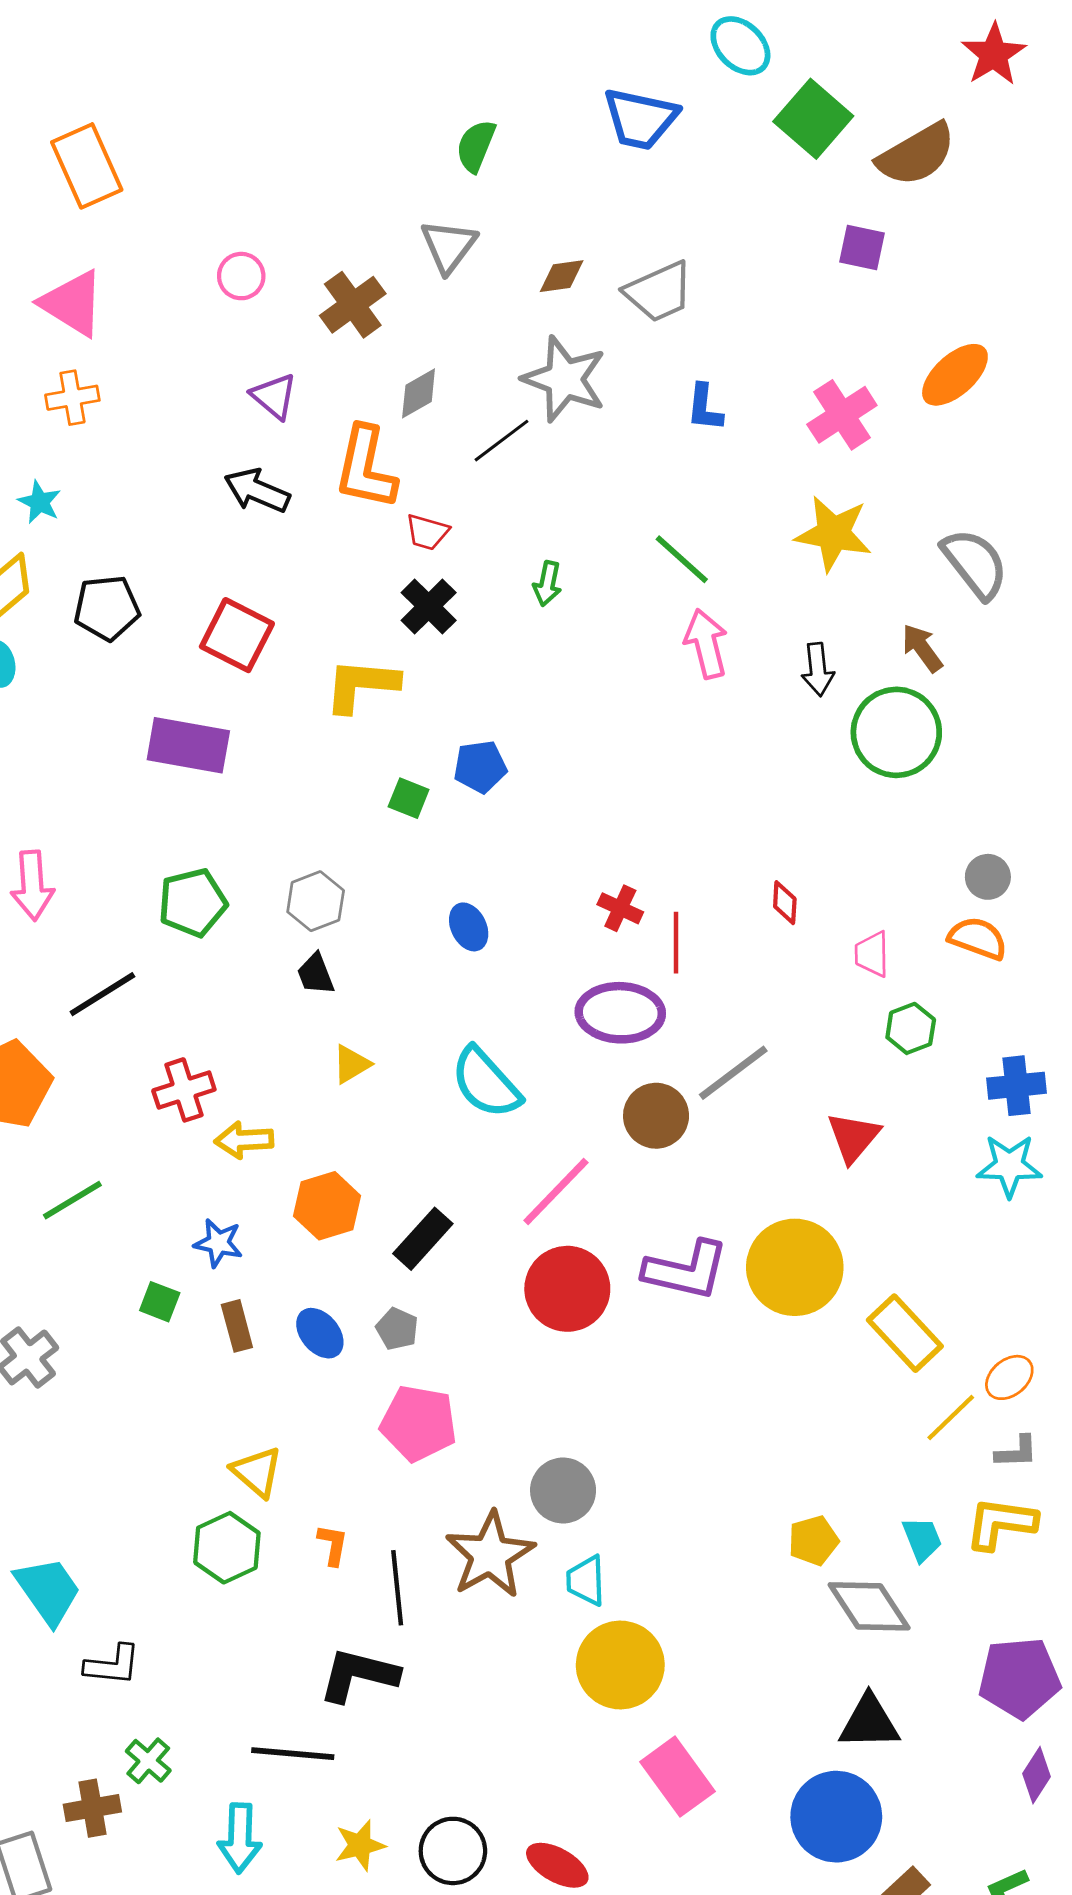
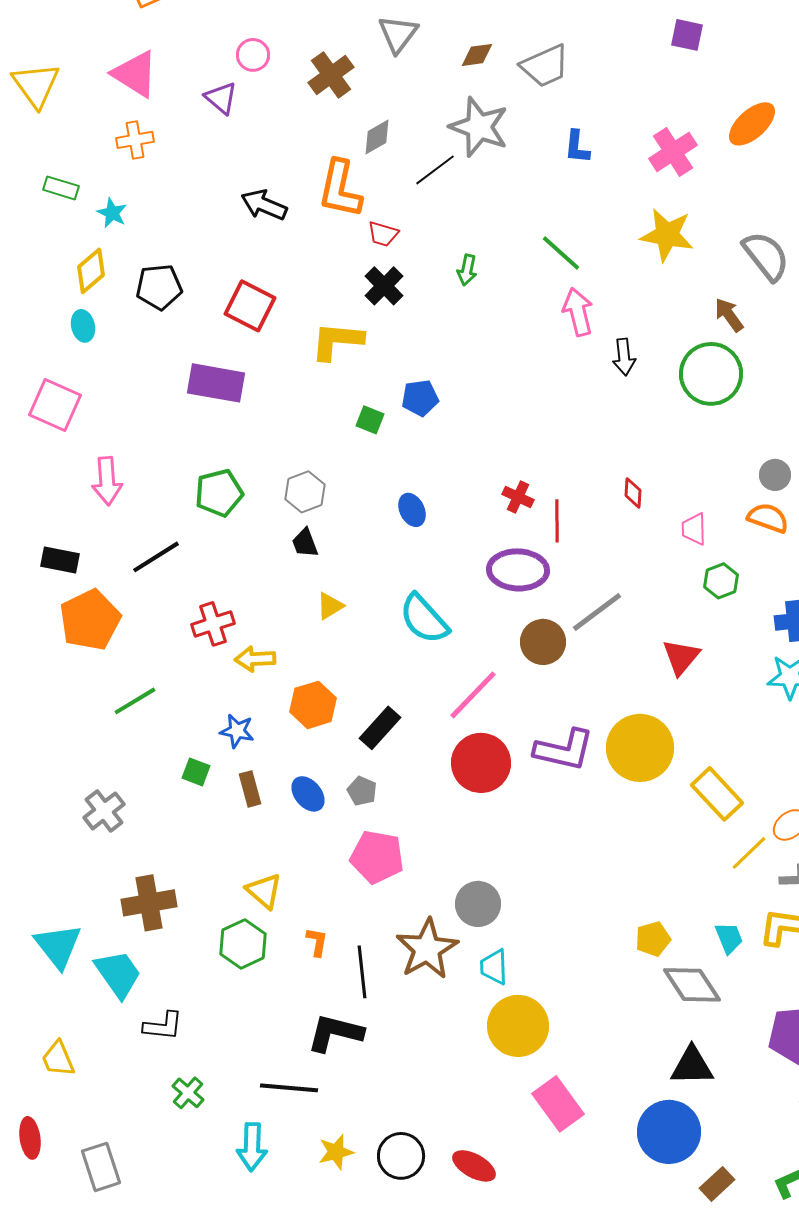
purple triangle: (274, 396) -> (221, 98), moved
black arrow: (818, 669) -> (624, 357), moved
brown cross: (92, 1808) -> (149, 903), moved, size x1.4

